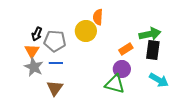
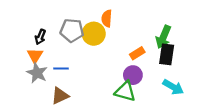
green arrow: (150, 34) -> (163, 37), turned 125
gray pentagon: (55, 41) -> (72, 30), moved
brown triangle: (55, 88) -> (60, 96), turned 30

